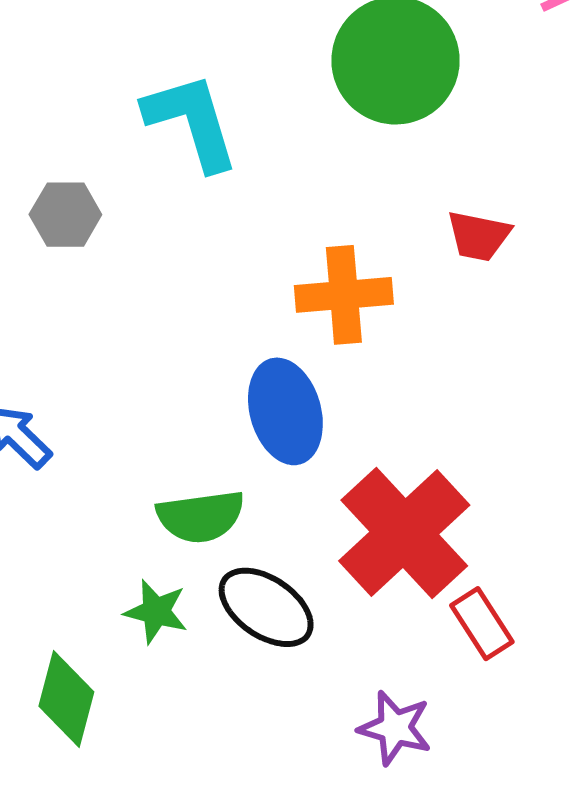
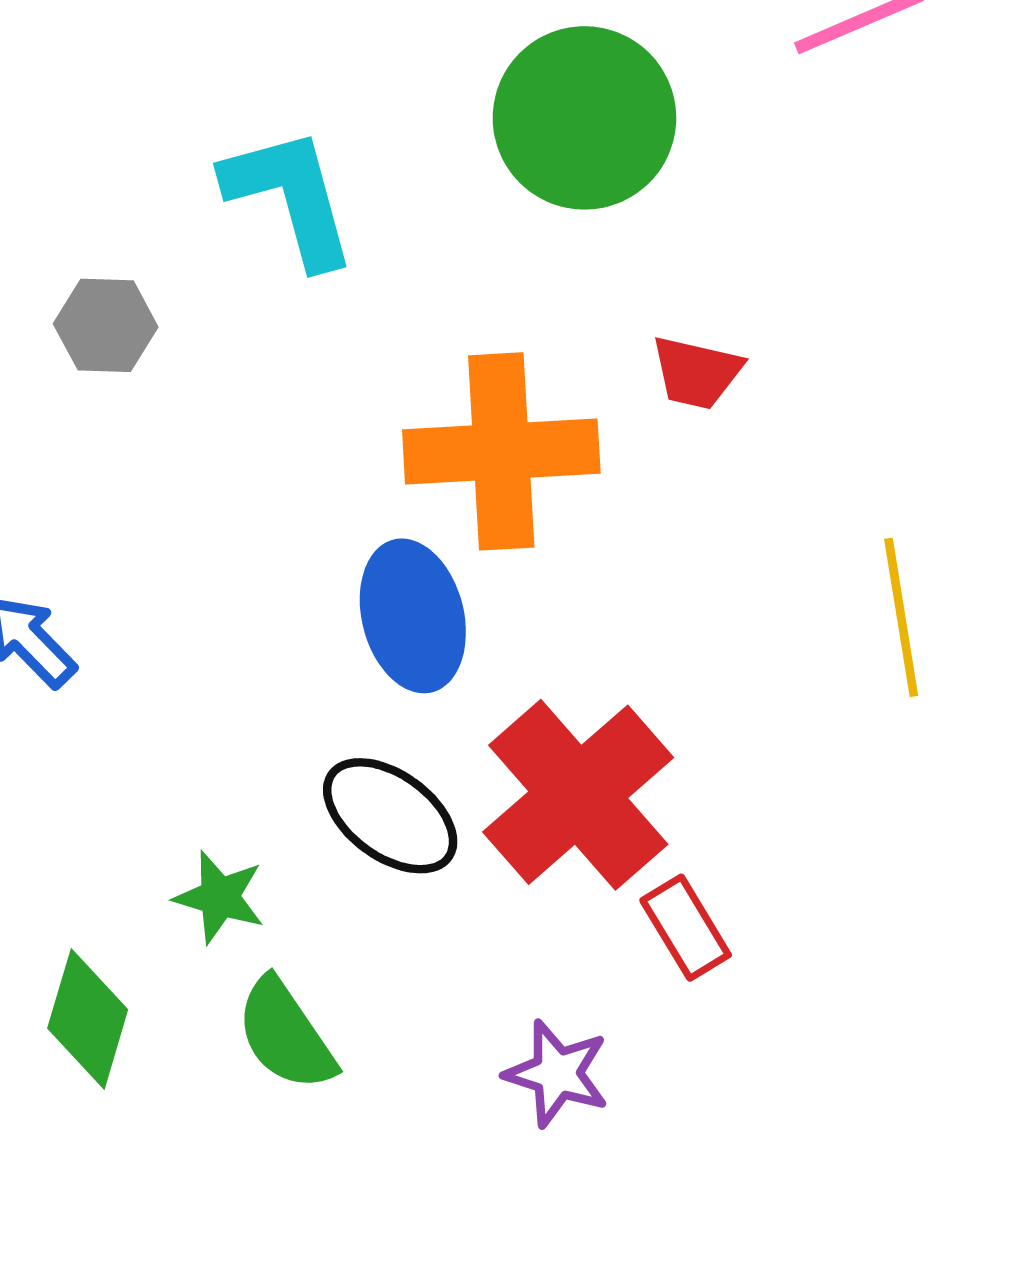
orange cross: (344, 295) -> (501, 451), size x1.4
green semicircle: (201, 517) -> (286, 1035), moved, turned 62
black ellipse: (266, 607) -> (390, 816), moved

